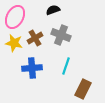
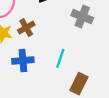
gray cross: (61, 35) -> (82, 17), moved

